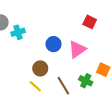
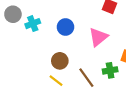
blue circle: (53, 44) -> (65, 27), moved
green cross: (86, 81) -> (110, 70), turned -32

